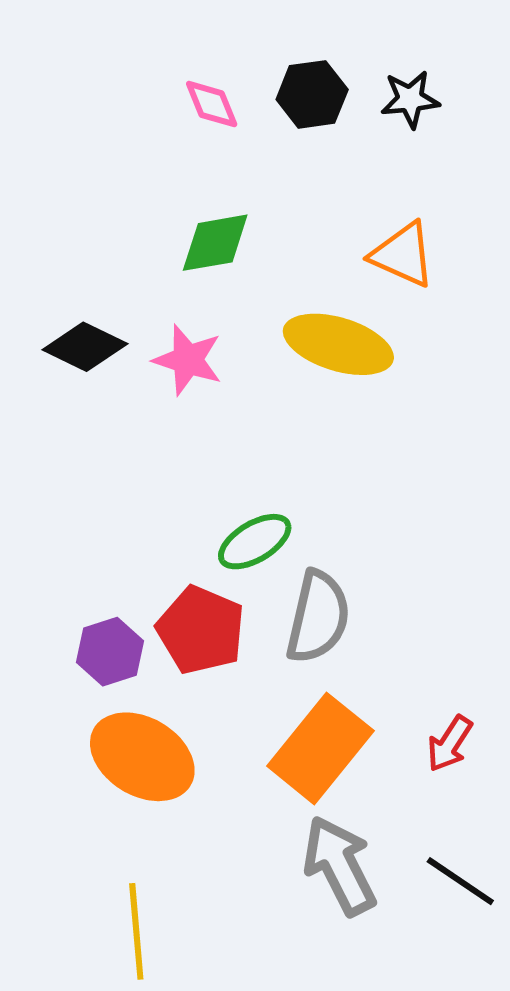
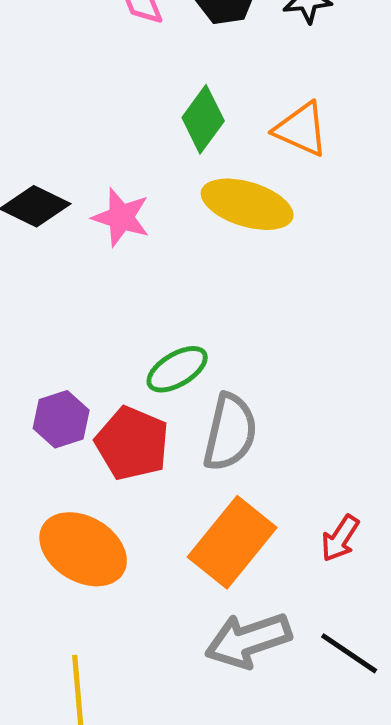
green diamond: (215, 243) -> (203, 119), moved, turned -44
purple hexagon: (110, 652) -> (61, 419), moved
gray arrow: (340, 866) -> (248, 640), turned -82

